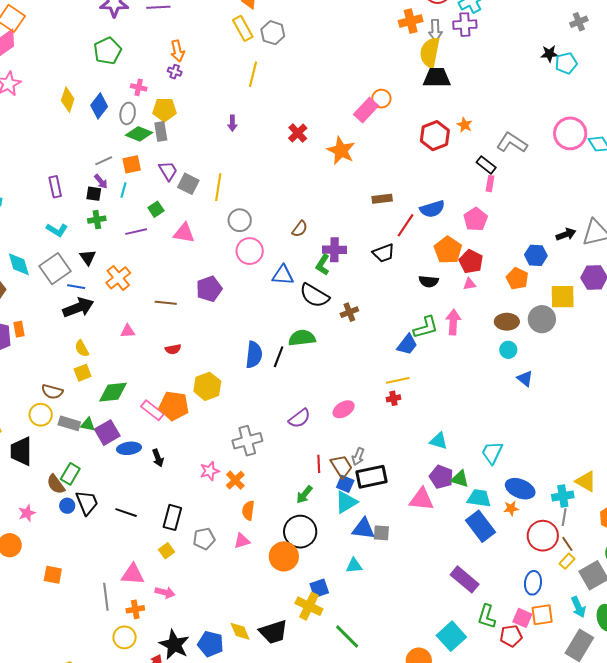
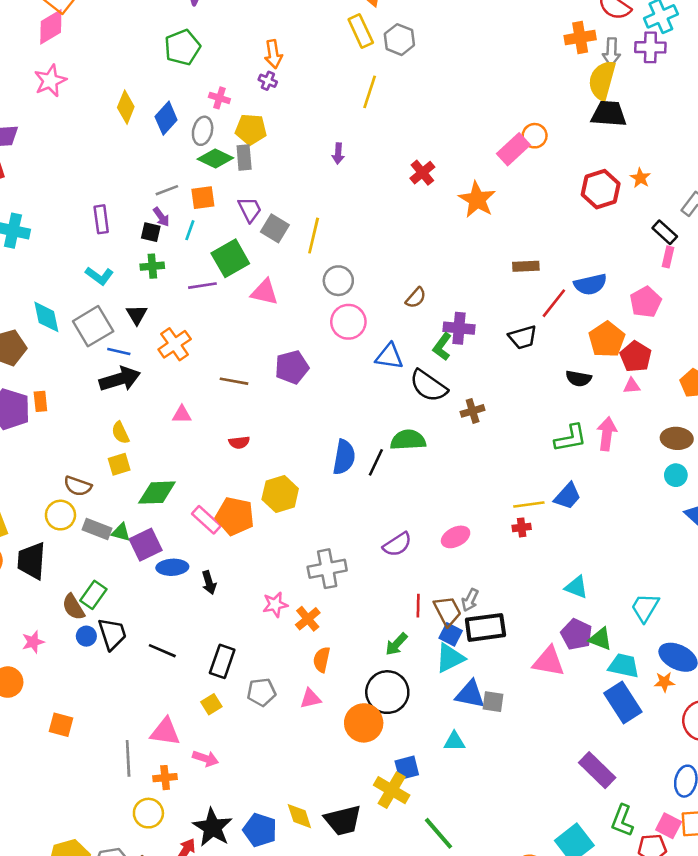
green square: (156, 209) -> (230, 258), size x1.8
blue trapezoid: (407, 345) -> (567, 496), moved

